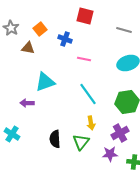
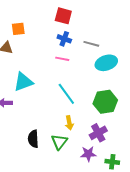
orange square: (40, 29) -> (18, 29), turned 32
gray line: (124, 30) -> (91, 44), moved
blue cross: (65, 39) -> (64, 39), moved

